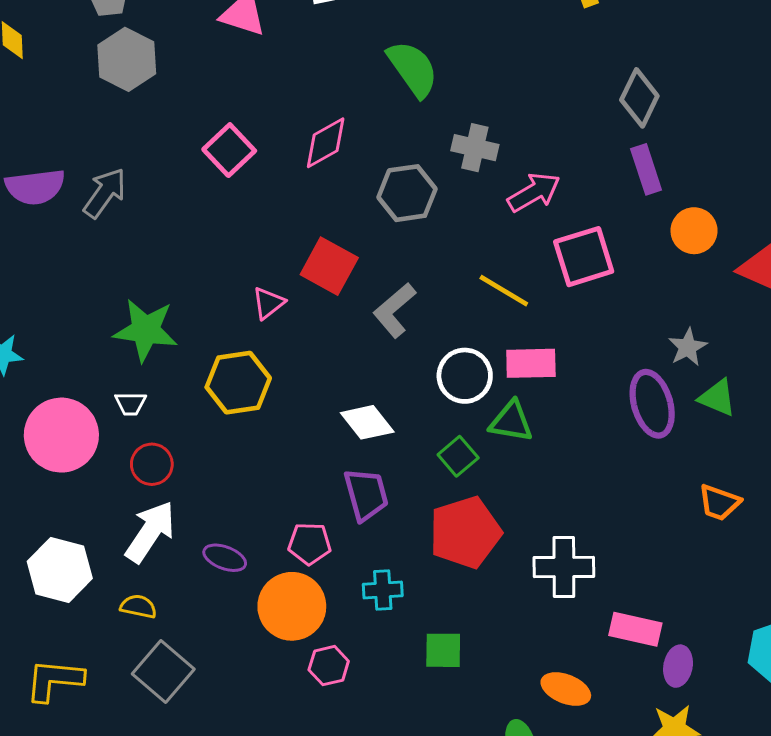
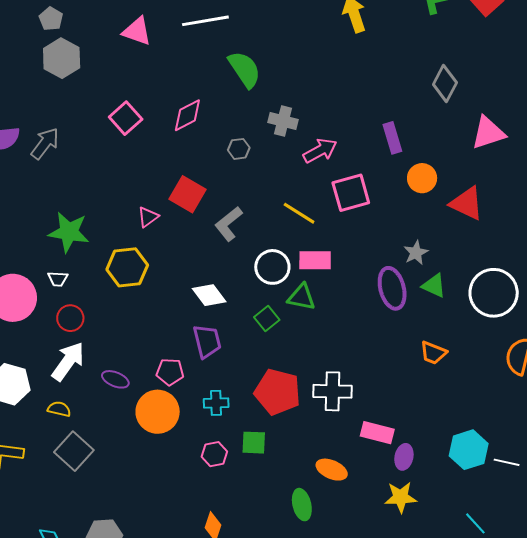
gray diamond: (639, 98) -> (445, 83), moved
gray hexagon: (407, 193) -> (239, 149), size x0.6
red pentagon: (465, 532) -> (278, 392), moved, turned 30
pink hexagon: (329, 666) -> (214, 454), moved

